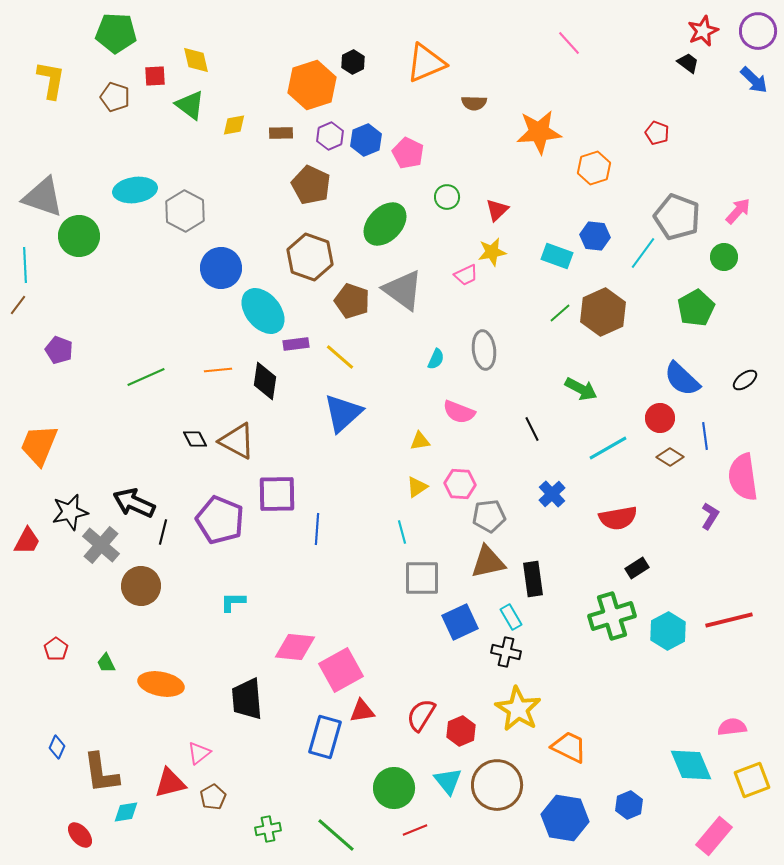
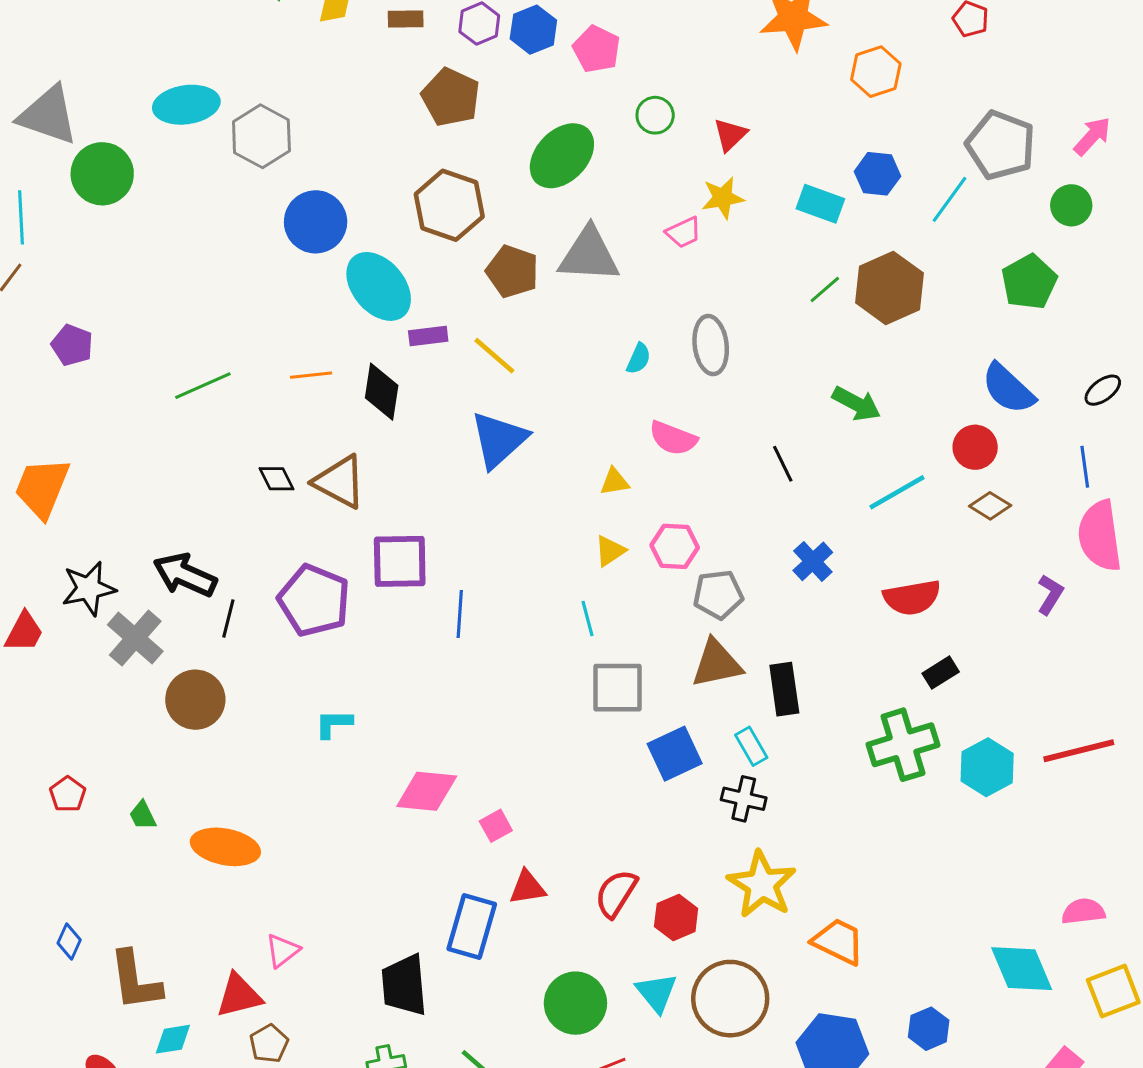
gray triangle: (403, 290) -> (589, 255), turned -33
blue line: (705, 436) -> (1085, 467), moved
pink square: (341, 670) -> (496, 826), size x0.5
black trapezoid: (247, 699) -> (404, 985), moved
brown pentagon: (213, 797) -> (269, 1044), moved

